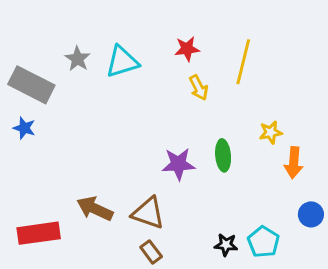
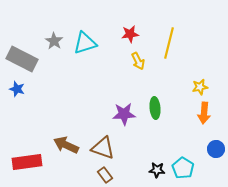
yellow star: (271, 132) -> (200, 87), moved

